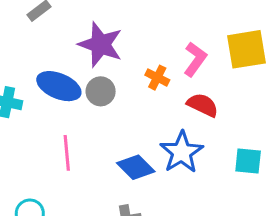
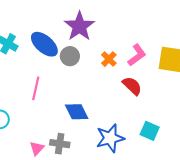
blue star: (182, 152) -> (110, 138), moved

